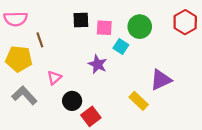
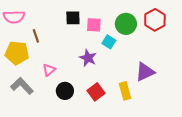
red hexagon: (185, 22) -> (155, 20), moved
yellow rectangle: (139, 101) -> (125, 91), turned 30
red square: (91, 116) -> (96, 92), moved

